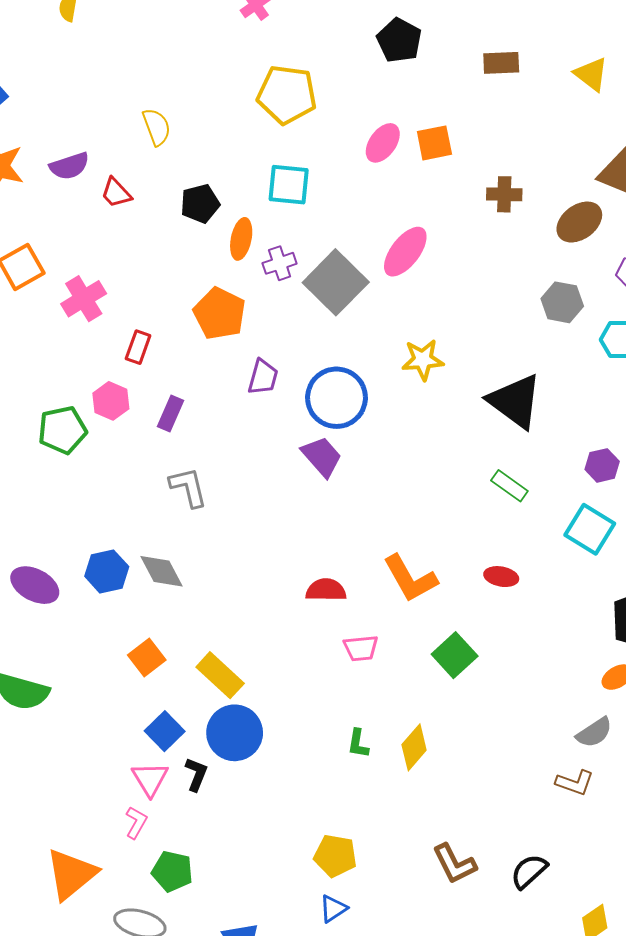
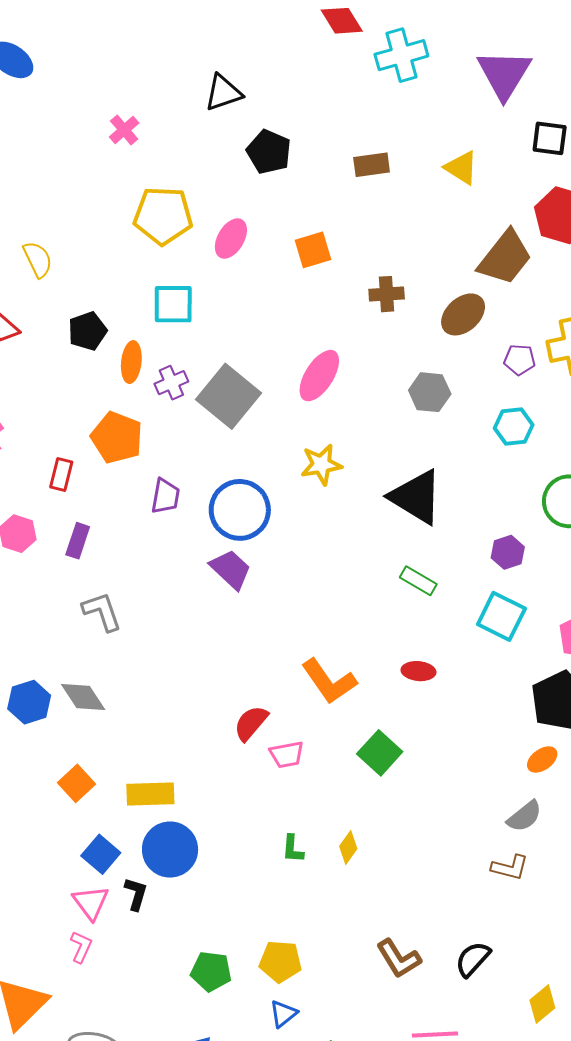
pink ellipse: (383, 143) -> (231, 239), moved
pink ellipse: (405, 252) -> (319, 376), moved
gray hexagon: (562, 302) -> (430, 392), moved
red rectangle: (138, 347) -> (61, 474), moved
red semicircle: (326, 590) -> (251, 723), moved, turned -45
yellow rectangle: (220, 675) -> (150, 794), turned -39
yellow diamond: (414, 747) -> (348, 847), size x0.7
green pentagon: (172, 871) -> (211, 971), moved

